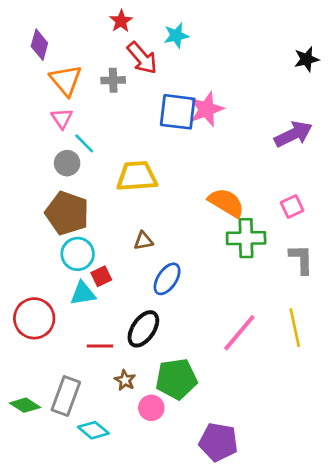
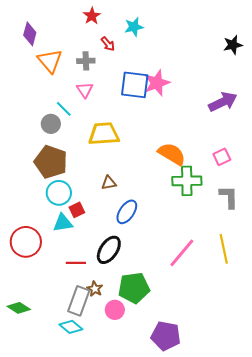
red arrow: (142, 58) -> (108, 44), size x0.6
pink triangle: (62, 118) -> (85, 90), moved
gray rectangle: (66, 396) -> (79, 301), moved

